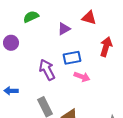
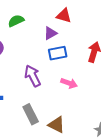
red triangle: (89, 18) -> (64, 16), moved
blue rectangle: (72, 58) -> (58, 53), moved

